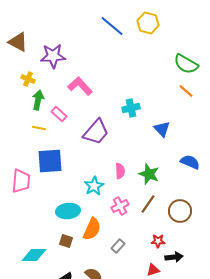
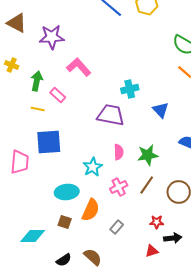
yellow cross: (28, 79) -> (12, 65), moved
purple trapezoid: (96, 132) -> (111, 115), moved, turned -120
green star: (149, 174) -> (148, 155), turned -30

